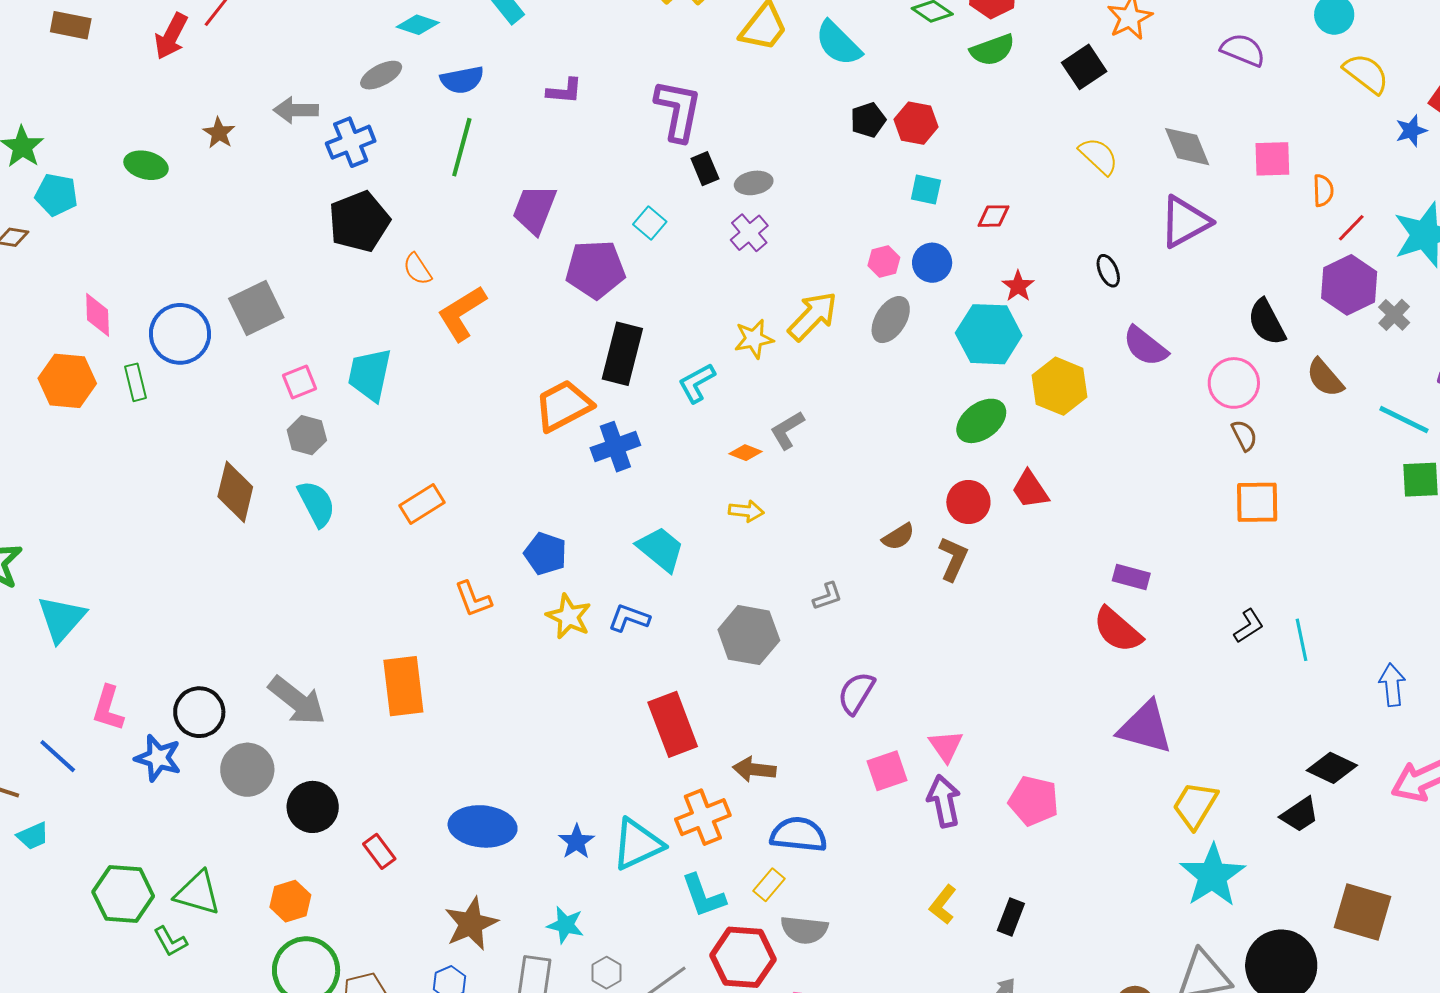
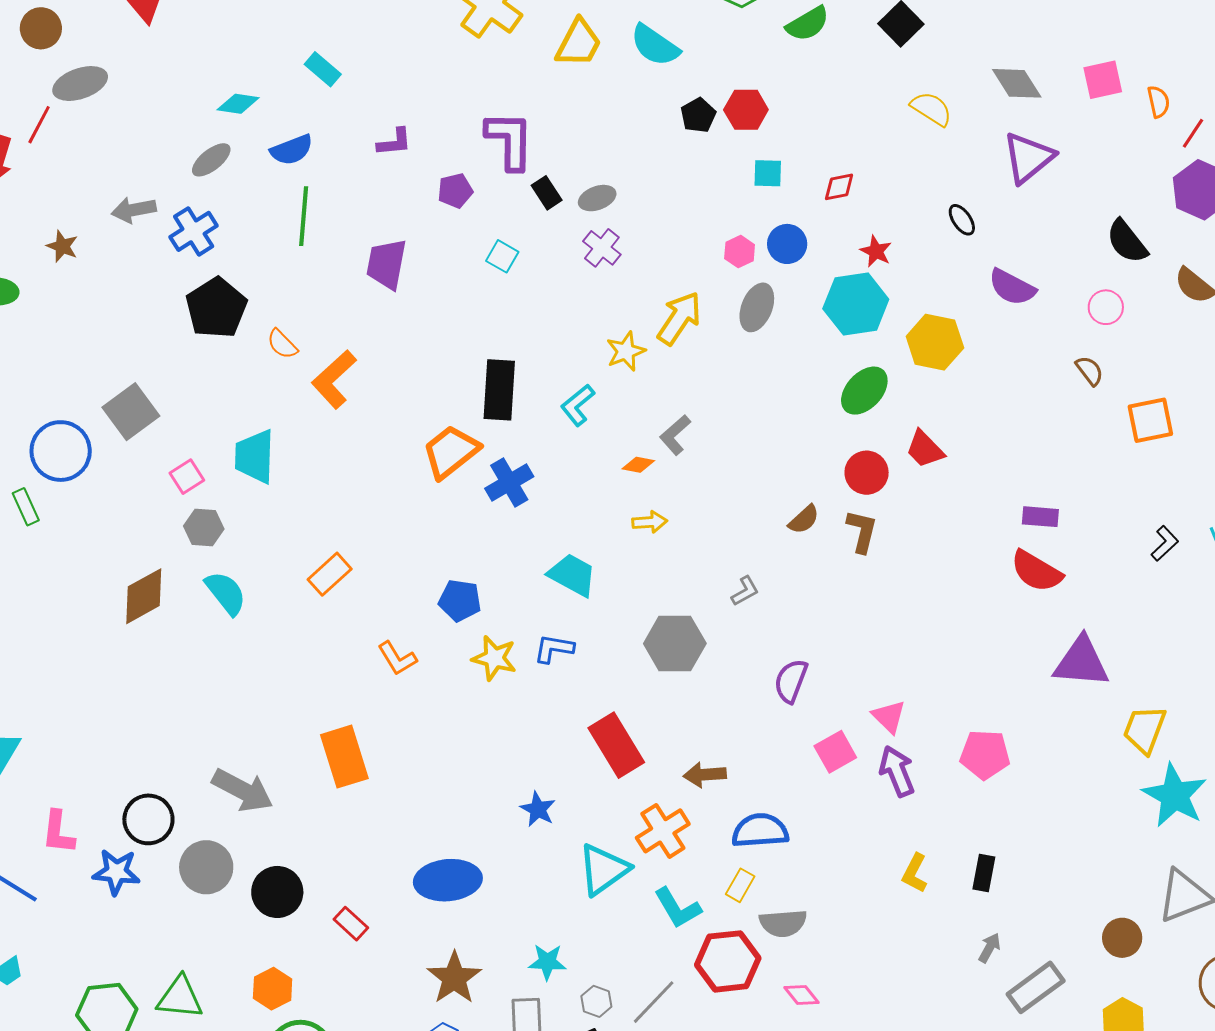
purple pentagon: (595, 269) -> (455, 191), moved, size x0.6
pink circle: (1234, 383) -> (1106, 307), size x0.7
brown semicircle: (1244, 435) -> (1089, 371), moved
brown diamond: (235, 492) -> (144, 596), turned 58
blue star: (576, 842) -> (538, 809), moved

